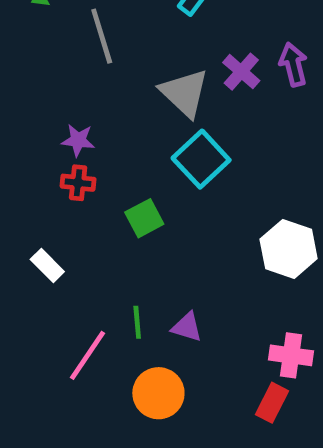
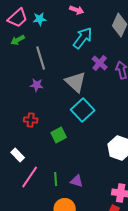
purple cross: (241, 72) -> (100, 63), moved
purple star: (78, 140) -> (37, 85), moved
pink line: (88, 355) -> (30, 177), moved

